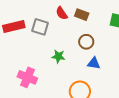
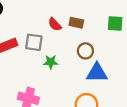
green star: (58, 56) -> (51, 62), moved
blue triangle: (94, 63) -> (97, 73), size x1.5

